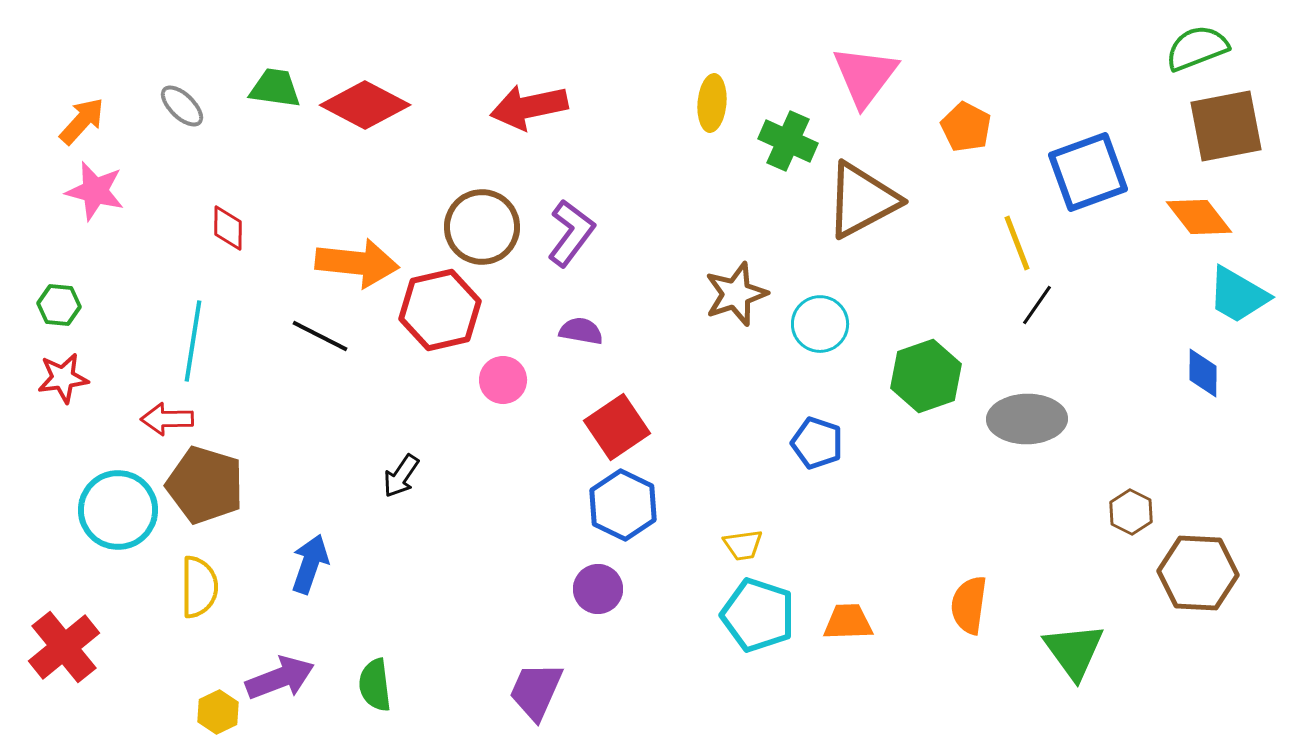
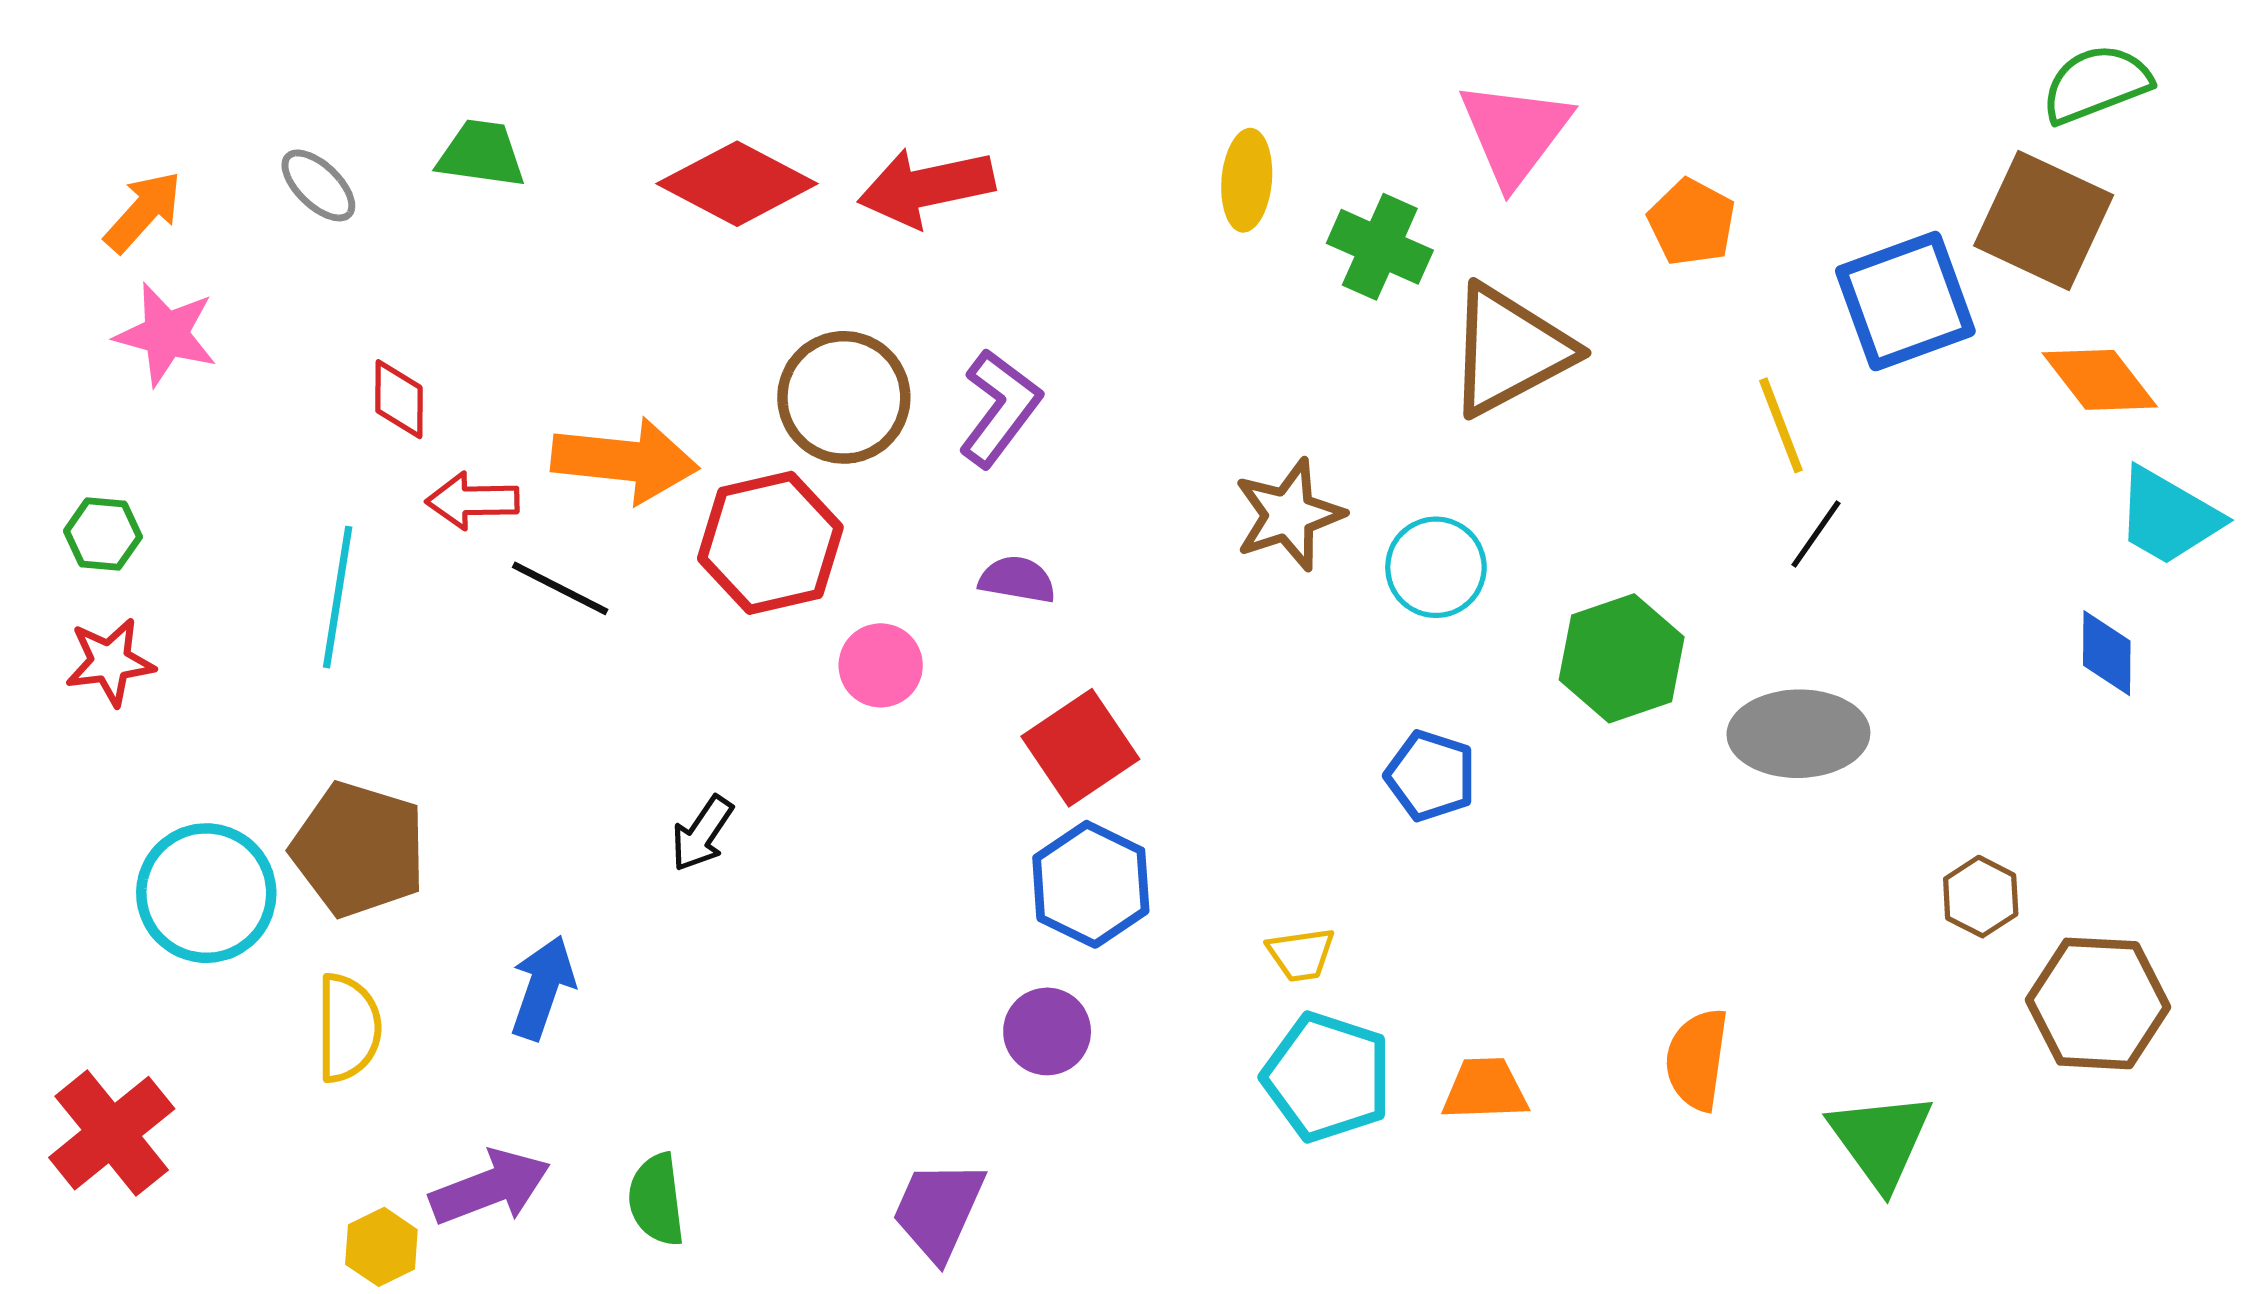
red diamond: (365, 105) -> (737, 184), moved
brown square: (1226, 126) -> (2044, 220), moved, turned 36
red arrow: (167, 419) -> (473, 501), moved

